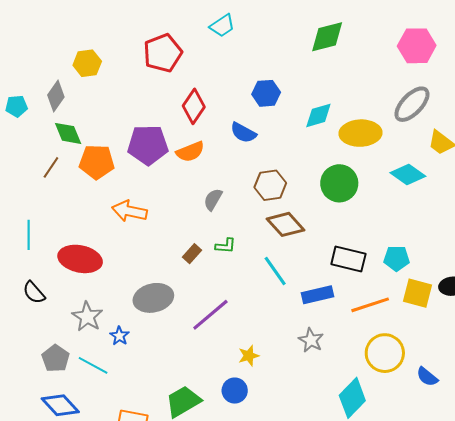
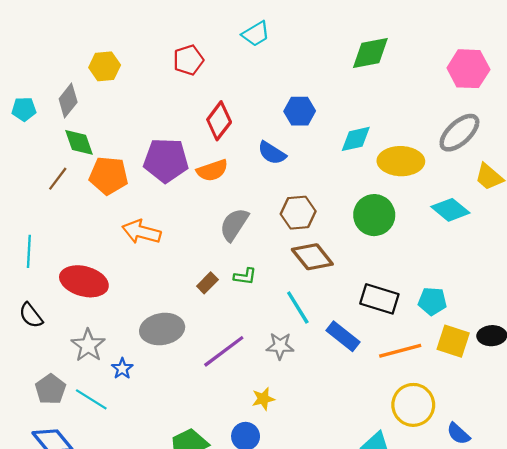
red pentagon: (163, 53) -> (188, 60), size x0.7
gray semicircle: (213, 199) -> (234, 224), size x1.4
blue rectangle: (317, 295) -> (343, 336), turned 48
gray star: (311, 340) -> (280, 346), moved, turned -30

